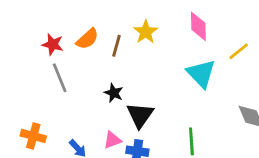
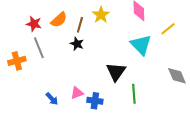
black star: (114, 93) -> (77, 44), moved
black triangle: (140, 115) -> (116, 72), moved
orange cross: (33, 136) -> (17, 61), moved, turned -30

